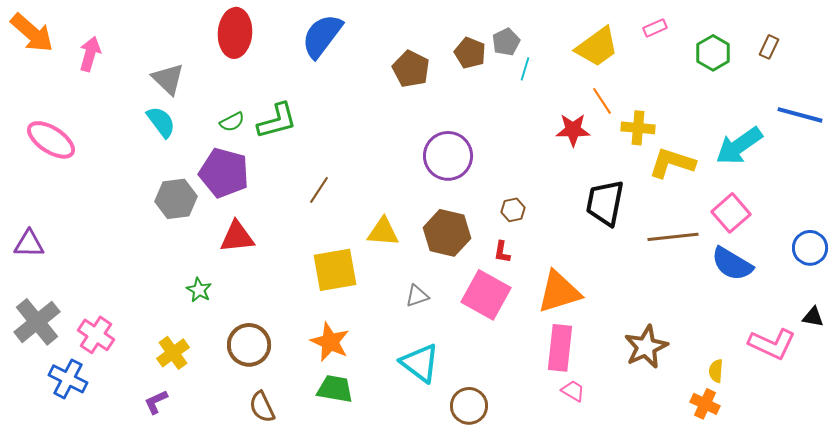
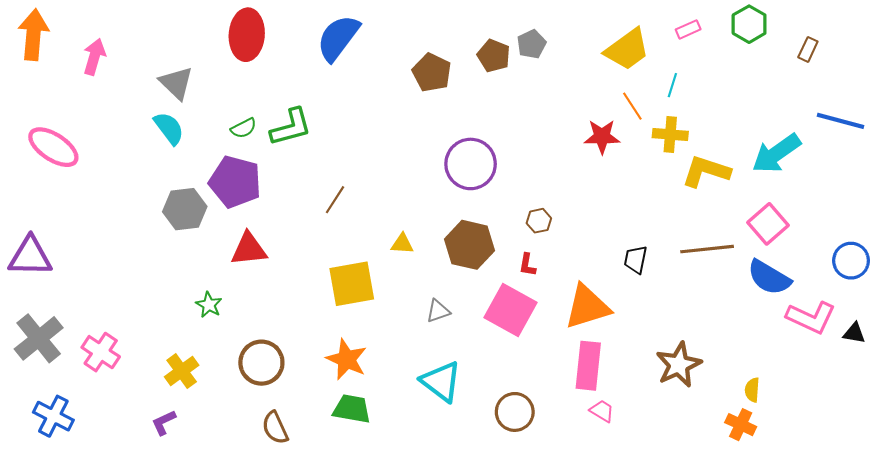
orange arrow: (32, 33) -> (33, 35), turned -126
green hexagon: (713, 53) -> (749, 24), moved
cyan line: (525, 69) -> (672, 85), moved
black trapezoid: (605, 203) -> (636, 260), moved, size x0.6
yellow triangle: (383, 232) -> (402, 244), size x0.7
purple triangle: (29, 244) -> (30, 256), size x1.4
pink L-shape: (772, 344) -> (811, 317), moved
blue cross: (68, 379) -> (53, 416), moved
brown circle: (469, 406) -> (515, 412), moved

